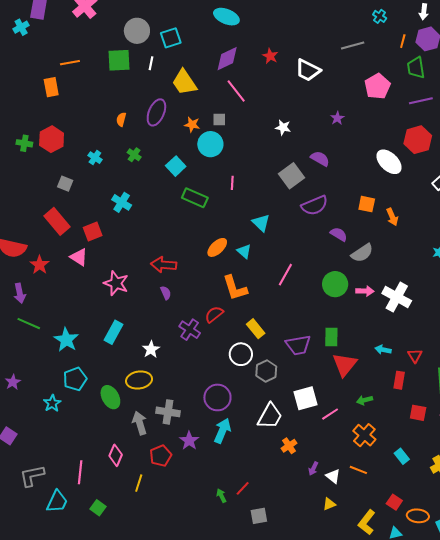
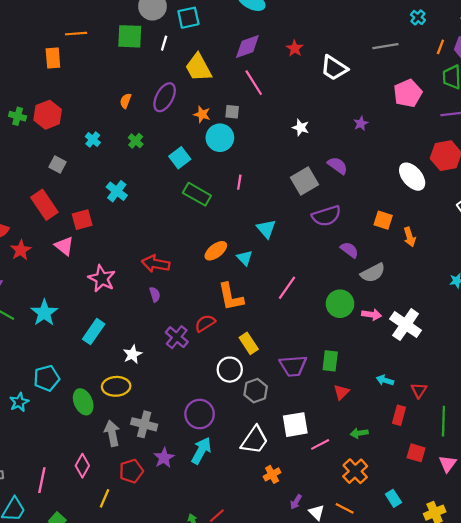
cyan star: (66, 340) -> (44, 313), moved
red triangle: (345, 364) -> (341, 392), size x0.6

